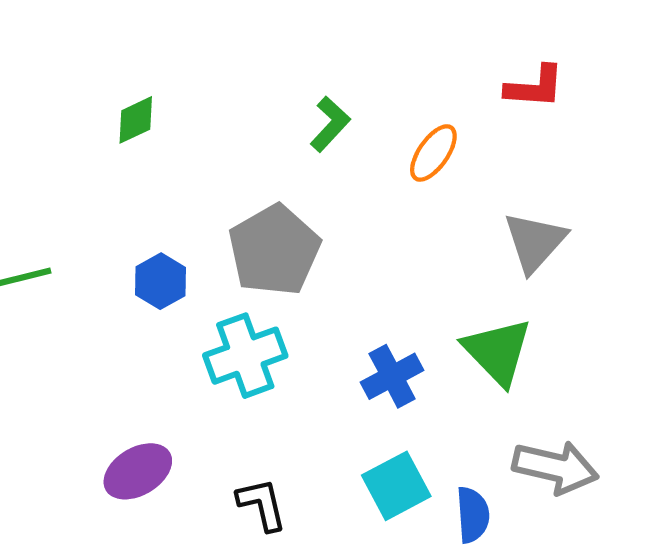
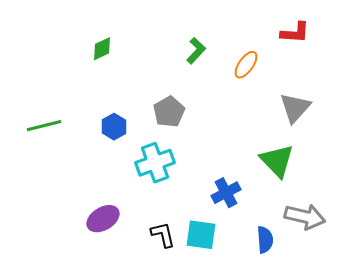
gray pentagon: (274, 250) -> (169, 112), size x0.7
blue cross: (392, 376) -> (226, 193), moved
cyan square: (396, 486) -> (201, 235), moved, turned 36

